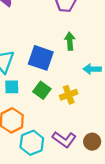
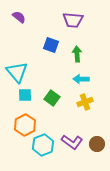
blue square: (41, 58) -> (51, 45), moved, size x0.7
cyan arrow: (92, 69) -> (81, 79), moved
yellow cross: (69, 95) -> (85, 102), moved

